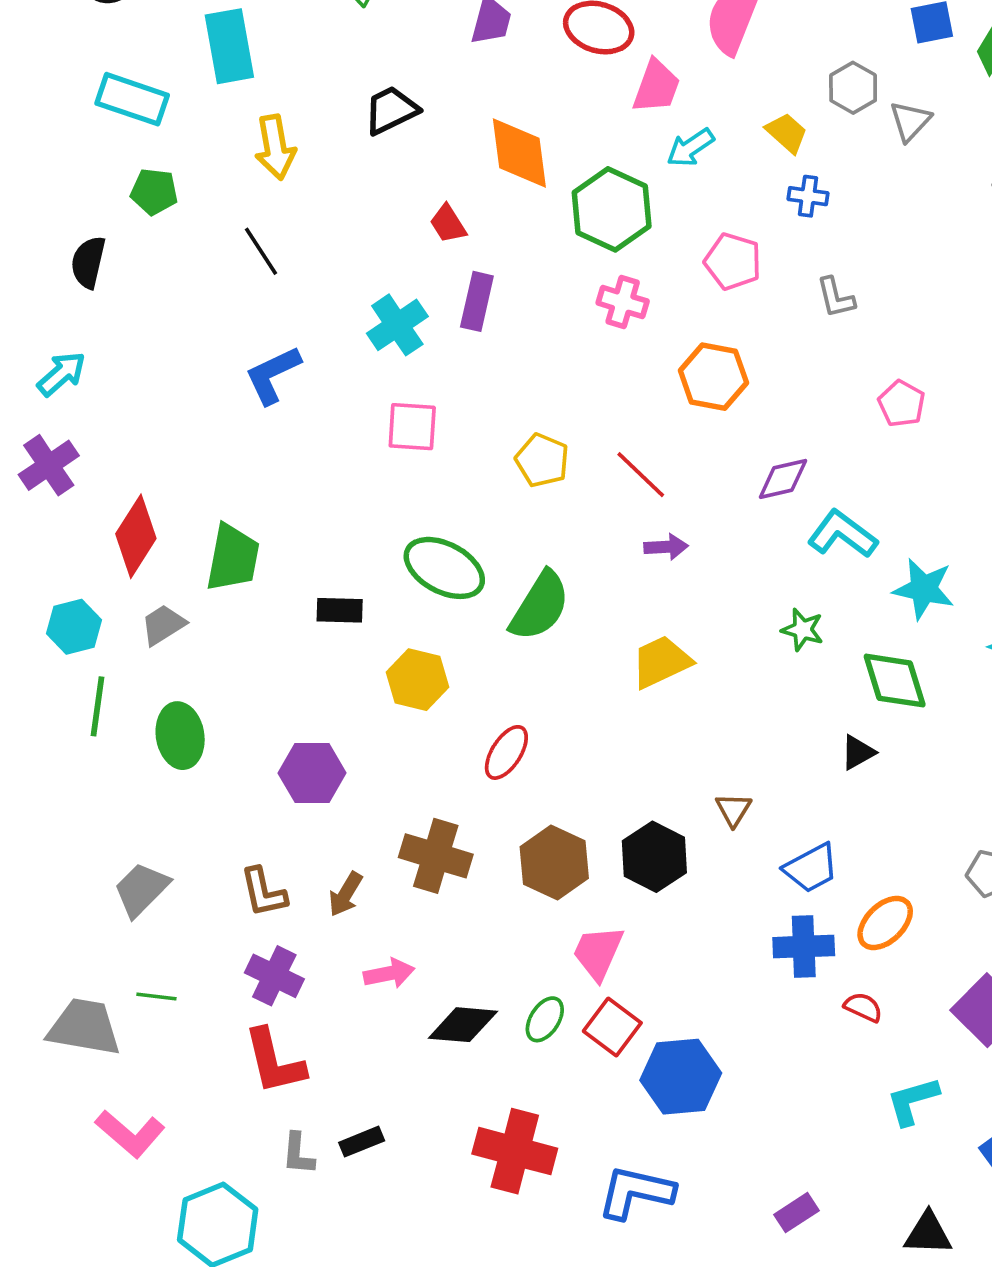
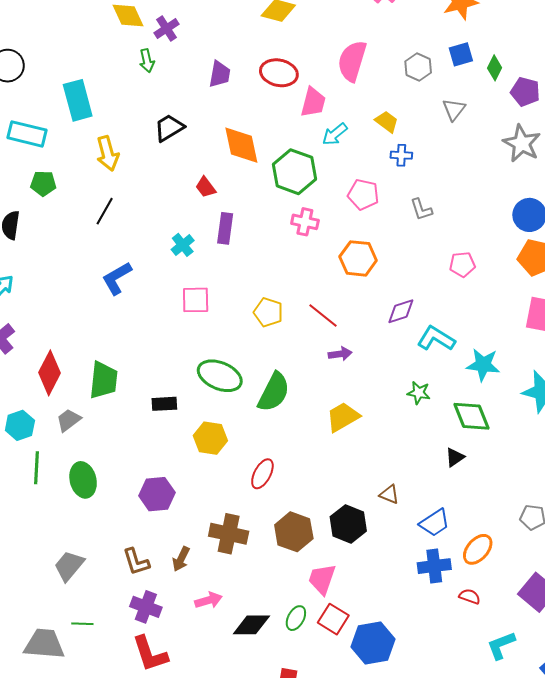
gray hexagon: (853, 88) -> (418, 67), moved
black line: (261, 251) -> (105, 211), turned 68
cyan cross: (397, 325) -> (183, 245), size x0.7
pink pentagon: (902, 404) -> (462, 264), turned -30
brown triangle: (733, 810) -> (389, 494), turned -35

